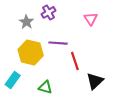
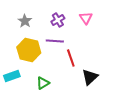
purple cross: (49, 12) -> (58, 20), moved
cyan rectangle: (13, 80) -> (12, 76), turned 35
green triangle: (45, 87) -> (43, 83), turned -48

